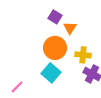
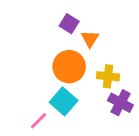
pink line: (17, 87) -> (39, 121), moved

